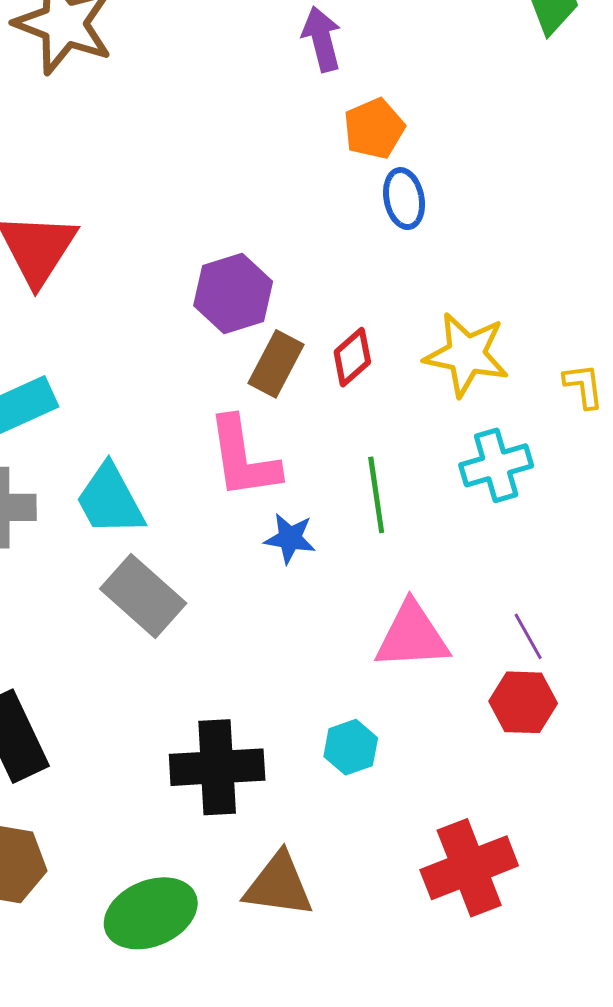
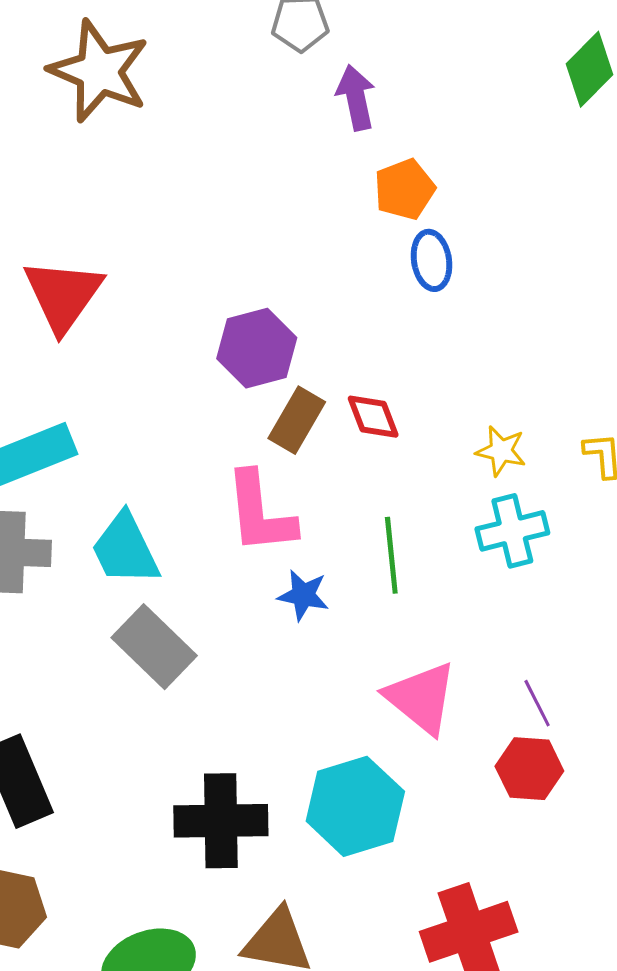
yellow star: (466, 354) -> (501, 451), moved, size x0.6
red diamond: (352, 357) -> (373, 417), turned -72
pink triangle: (412, 636) -> (421, 698), turned 40
cyan hexagon: (351, 747) -> (355, 806), size x1.8

